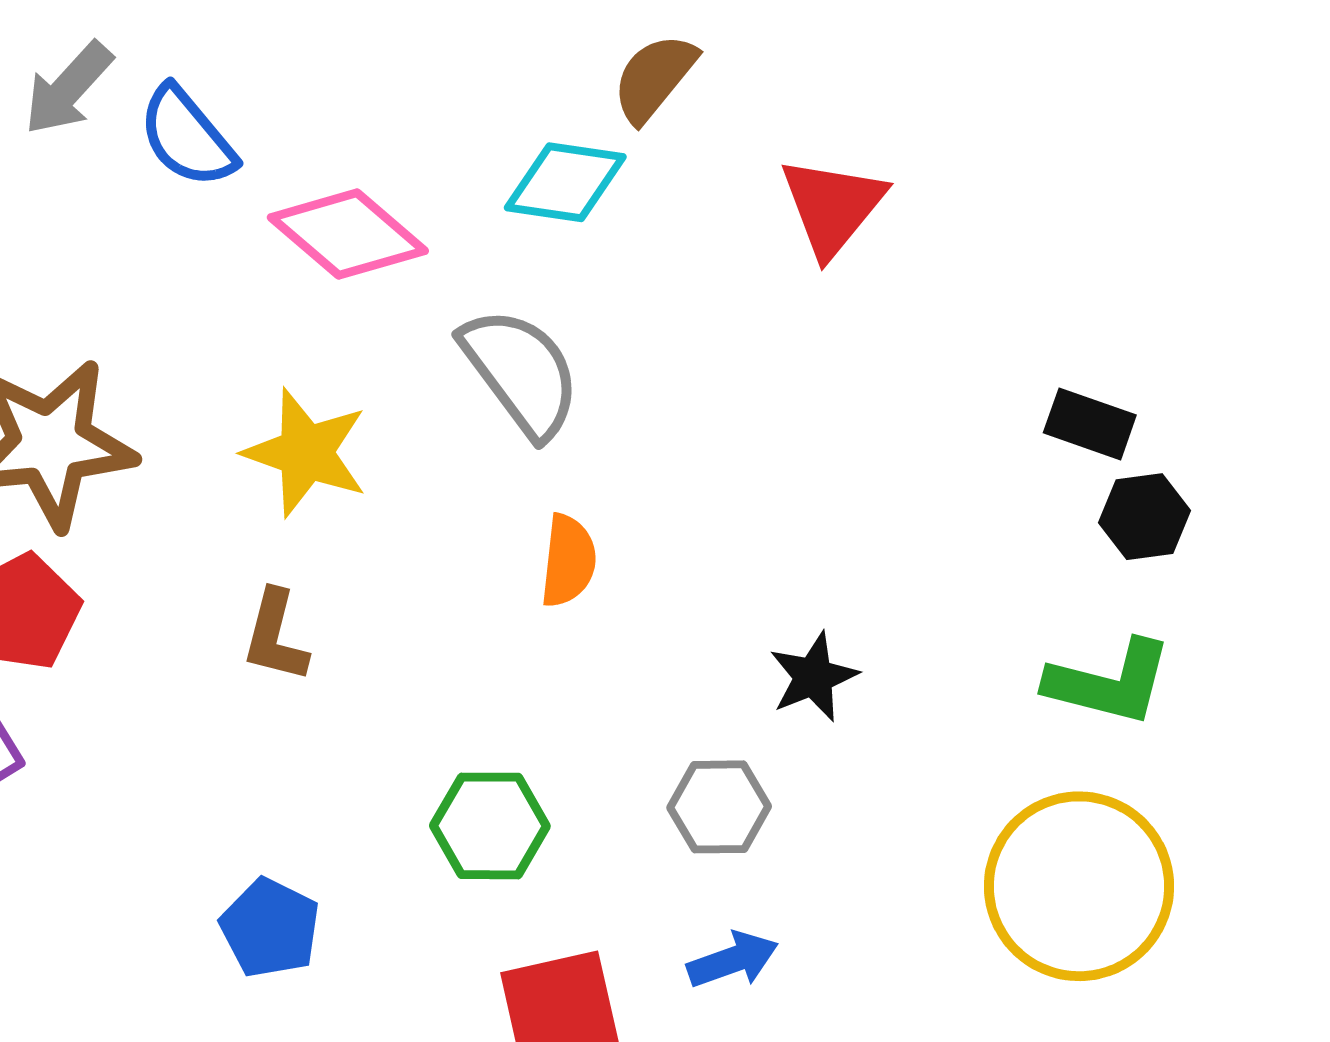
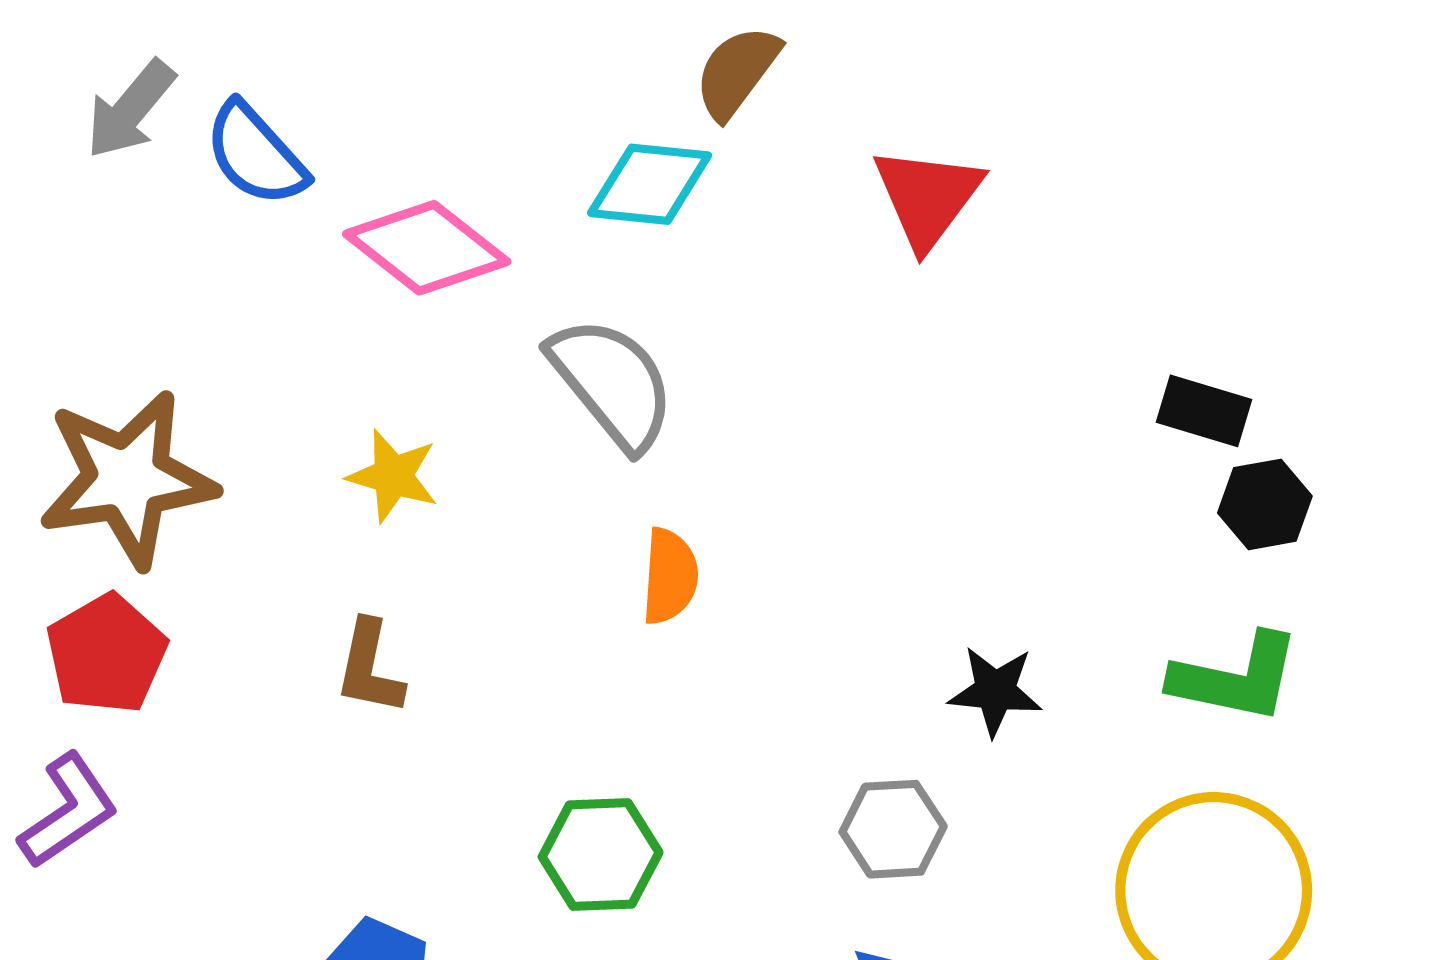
yellow star: (306, 453) -> (393, 476), size x0.7
black star: (813, 677) -> (995, 691), moved, turned 30
gray hexagon: (719, 807) -> (893, 829), moved

